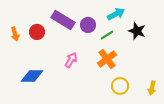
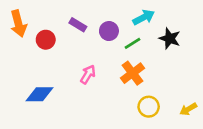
purple rectangle: (63, 20) -> (78, 25), size x0.6
orange arrow: (15, 34) -> (18, 24), moved, size x1.5
yellow arrow: (152, 88) -> (188, 109), turned 48

